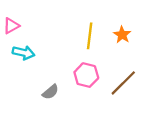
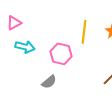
pink hexagon: (86, 75) -> (61, 54), moved

